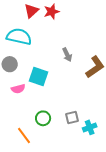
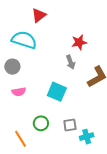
red star: (52, 12) -> (79, 42), moved
cyan square: (38, 76) -> (57, 92), moved

